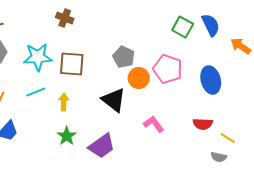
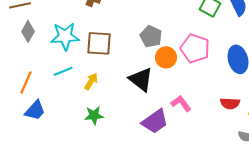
yellow arrow: (64, 102) -> (91, 81), turned 30
green star: (67, 136) -> (94, 115), turned 30
purple trapezoid: (102, 146) -> (155, 121), moved

